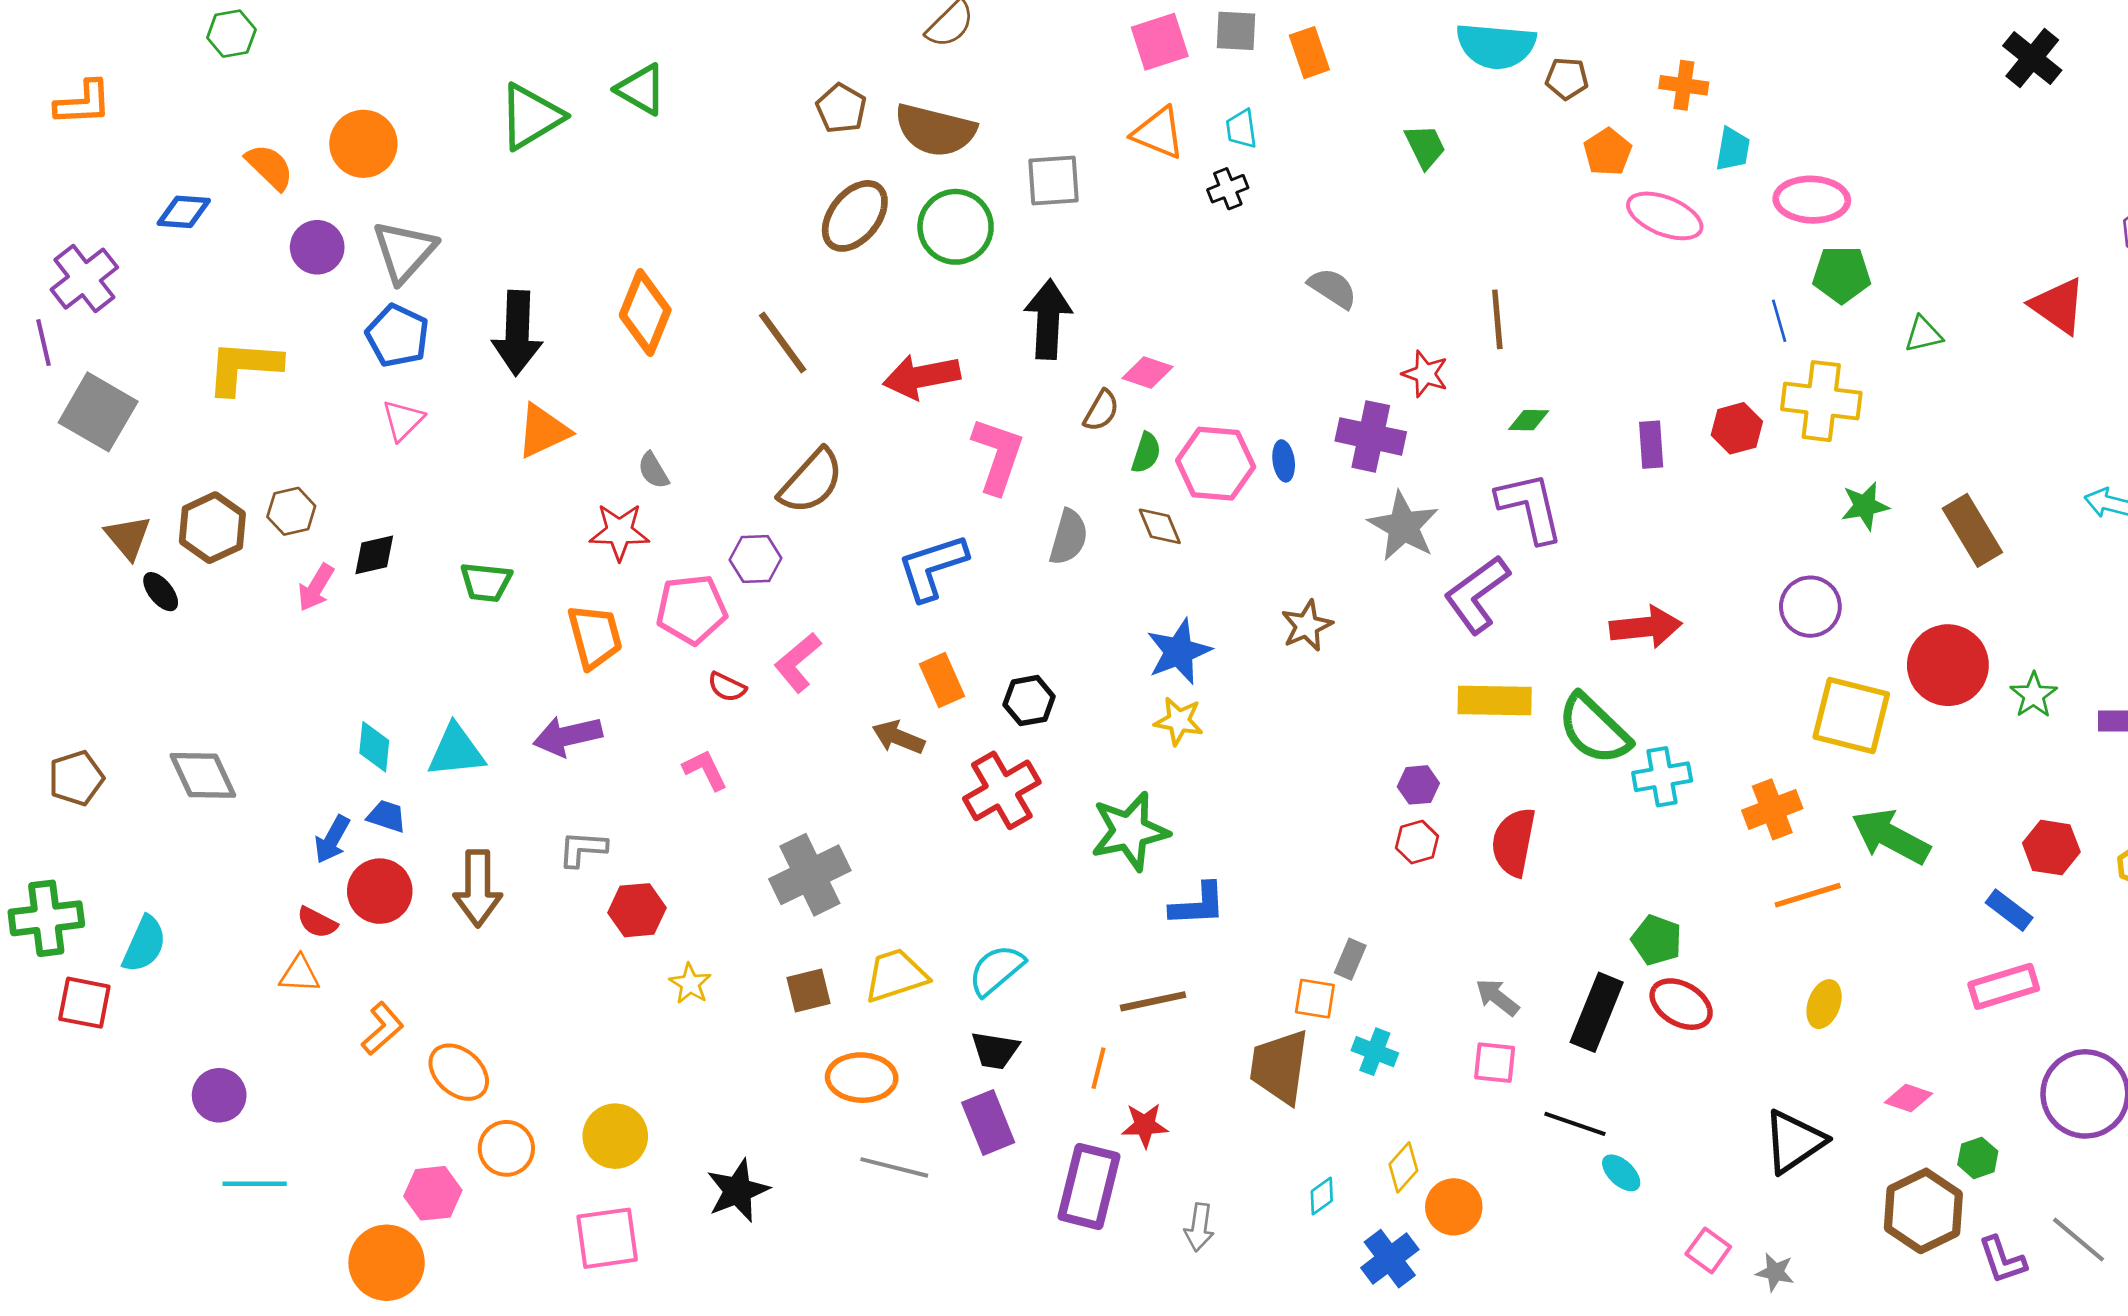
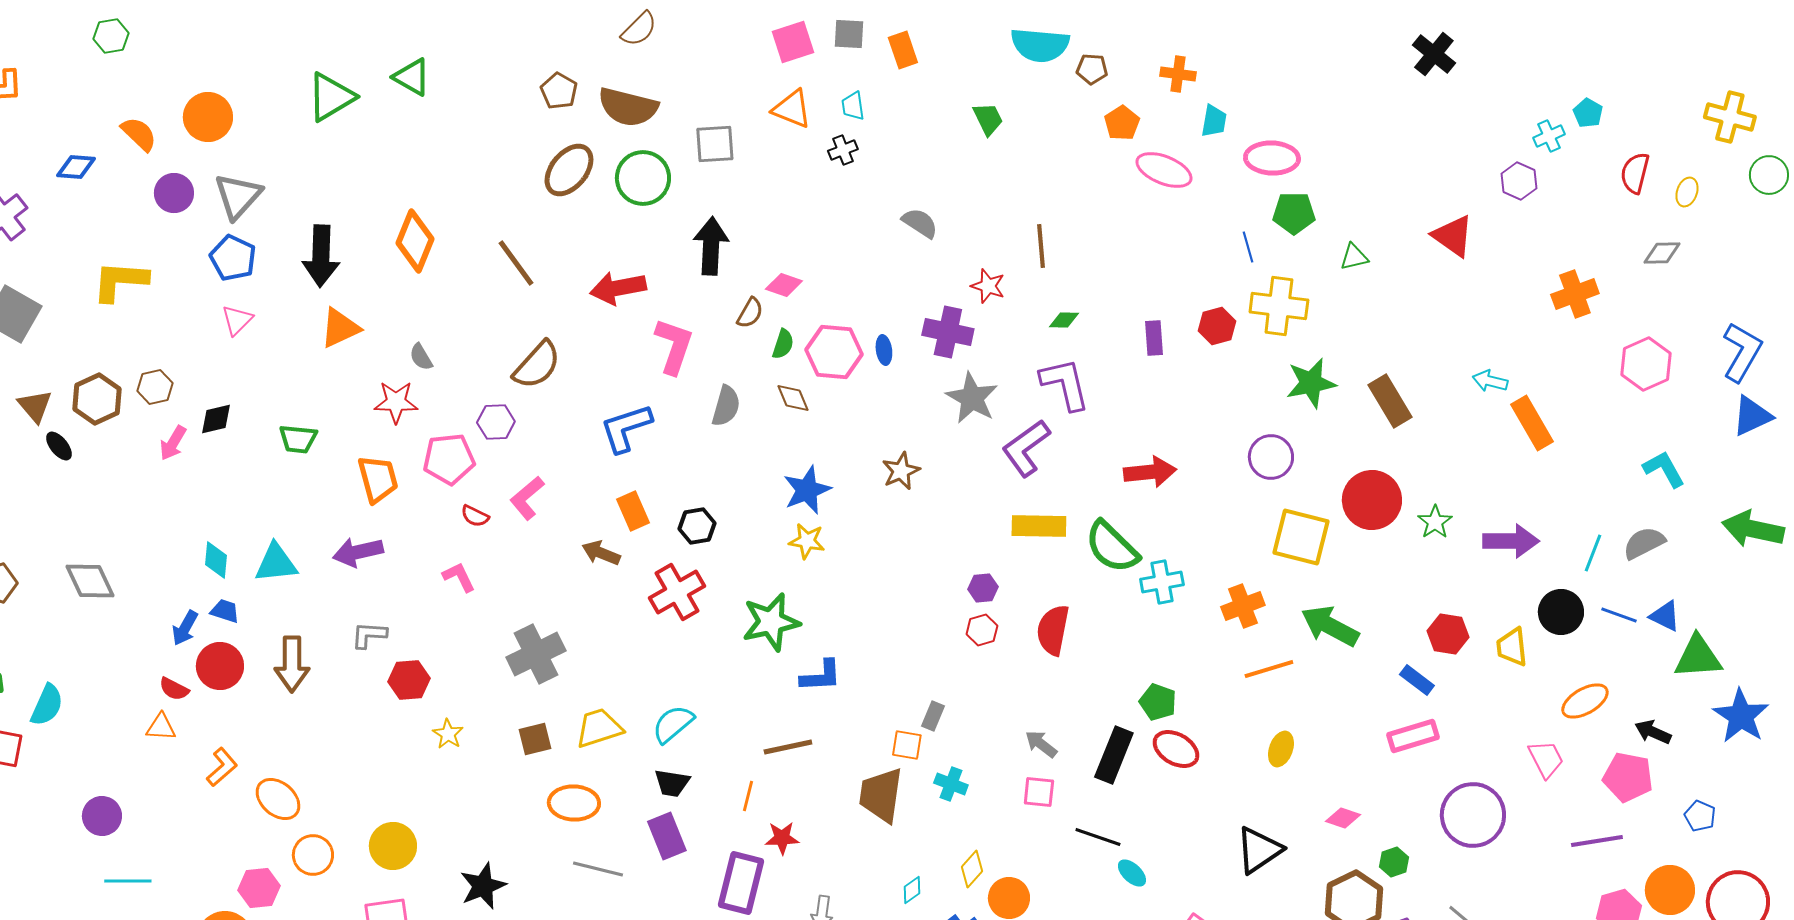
green star: (1865, 506) -> (1311, 383), size x1.4

